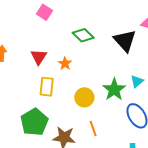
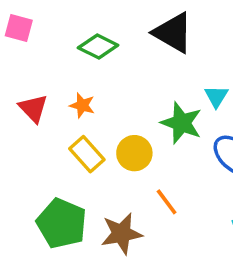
yellow rectangle: (47, 87) -> (87, 154), moved, turned -30

